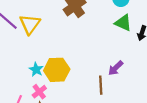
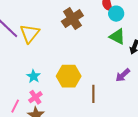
purple arrow: (116, 68) -> (123, 75), moved
yellow hexagon: (57, 70) -> (69, 76), moved

